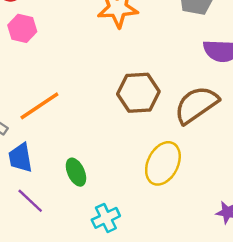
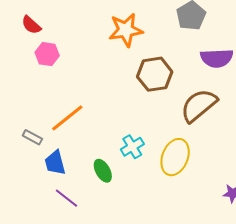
brown hexagon: (138, 93) -> (155, 74), moved
cyan cross: (106, 218) -> (132, 147), moved

